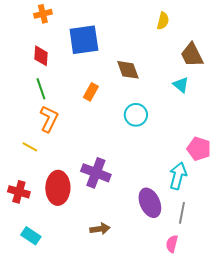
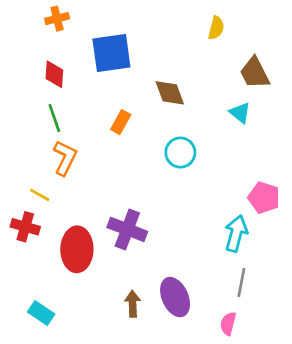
red cross: (19, 192) -> (25, 227), moved
purple ellipse: (150, 203) -> (175, 297), moved
brown arrow: (100, 229) -> (133, 304), turned -84

